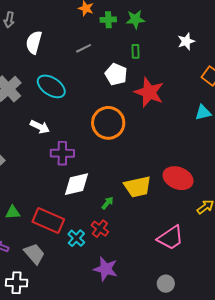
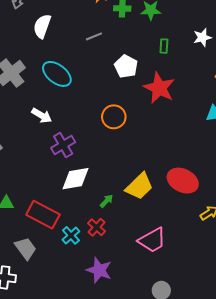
green rectangle: (135, 51) -> (164, 46), moved
orange circle: (108, 123) -> (114, 117), size x0.7
purple cross: (62, 153) -> (63, 145), turned -35
yellow trapezoid: (137, 187) -> (139, 186), turned -36
pink trapezoid: (171, 238) -> (152, 240), moved

